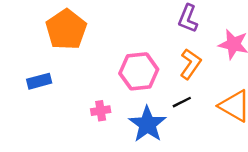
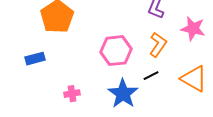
pink cross: (101, 111) -> (72, 94), moved

